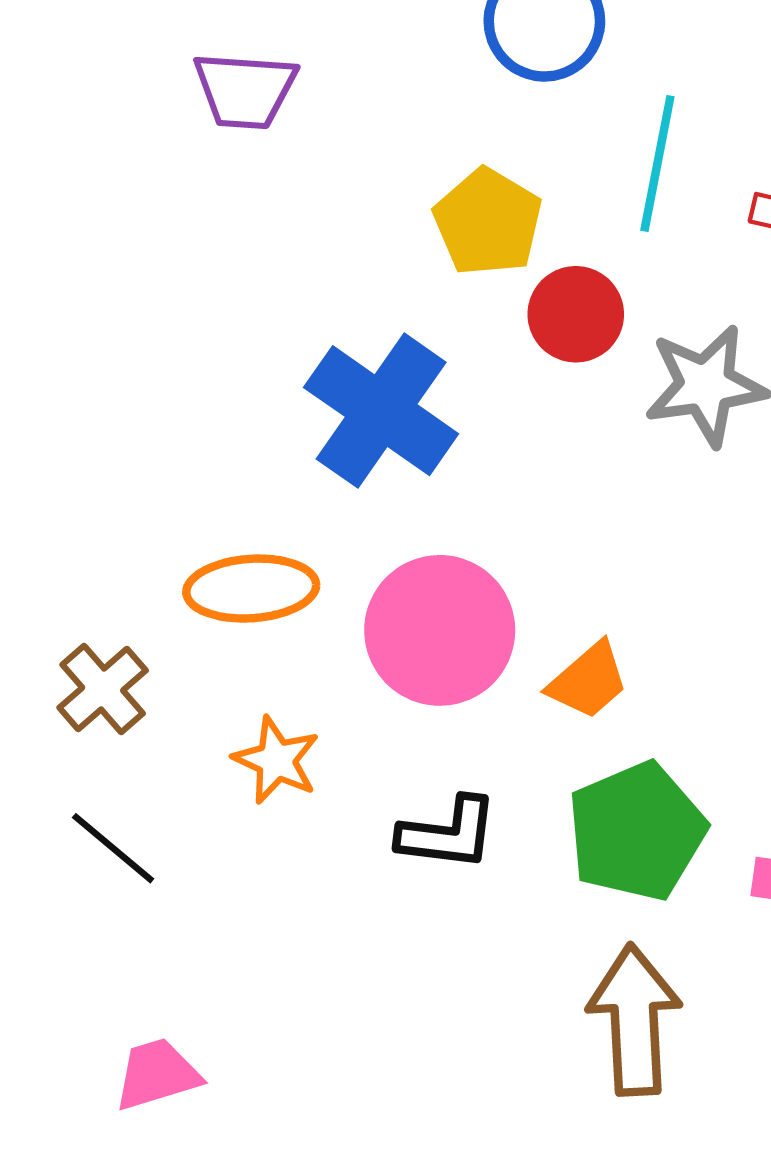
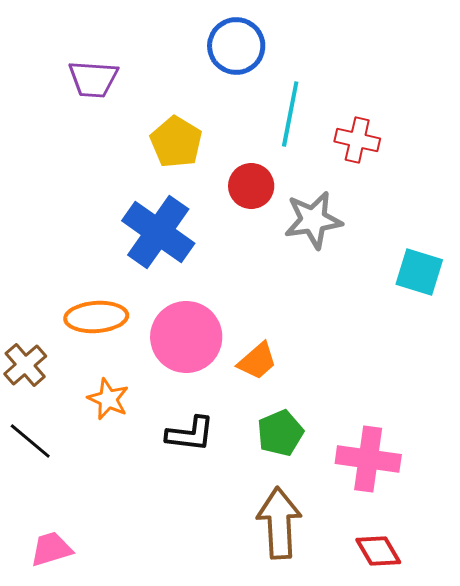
yellow pentagon: (488, 222) -> (176, 142), moved
green pentagon: (637, 831) -> (280, 433), size x0.7

